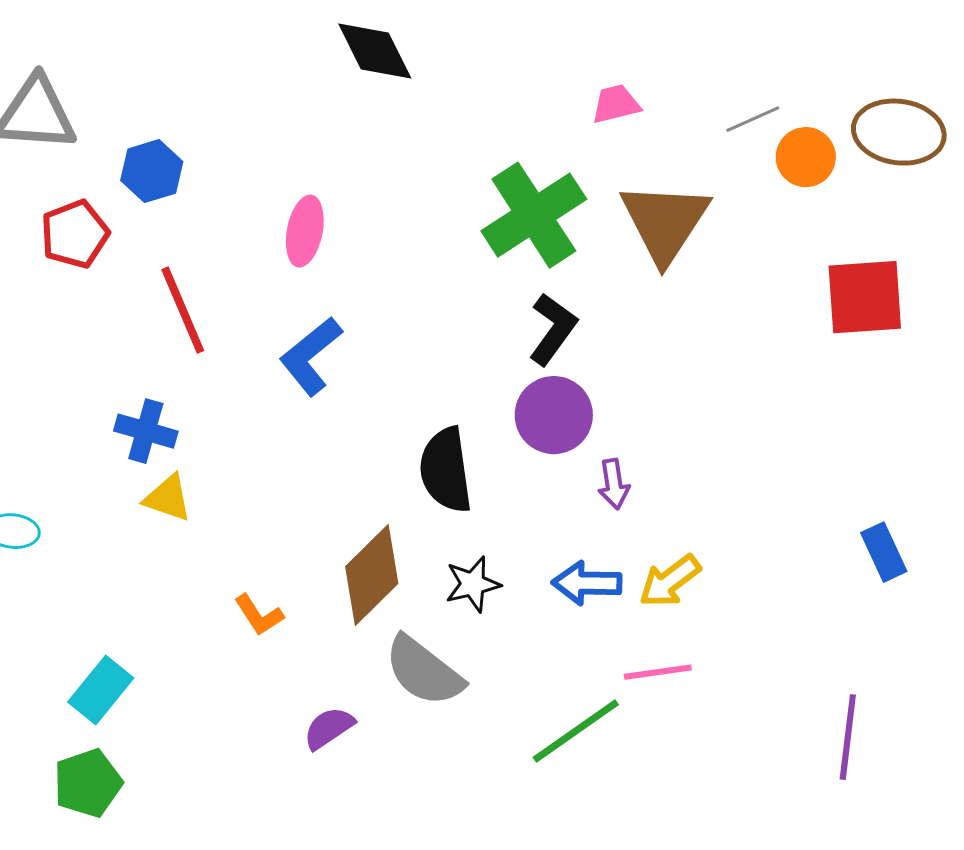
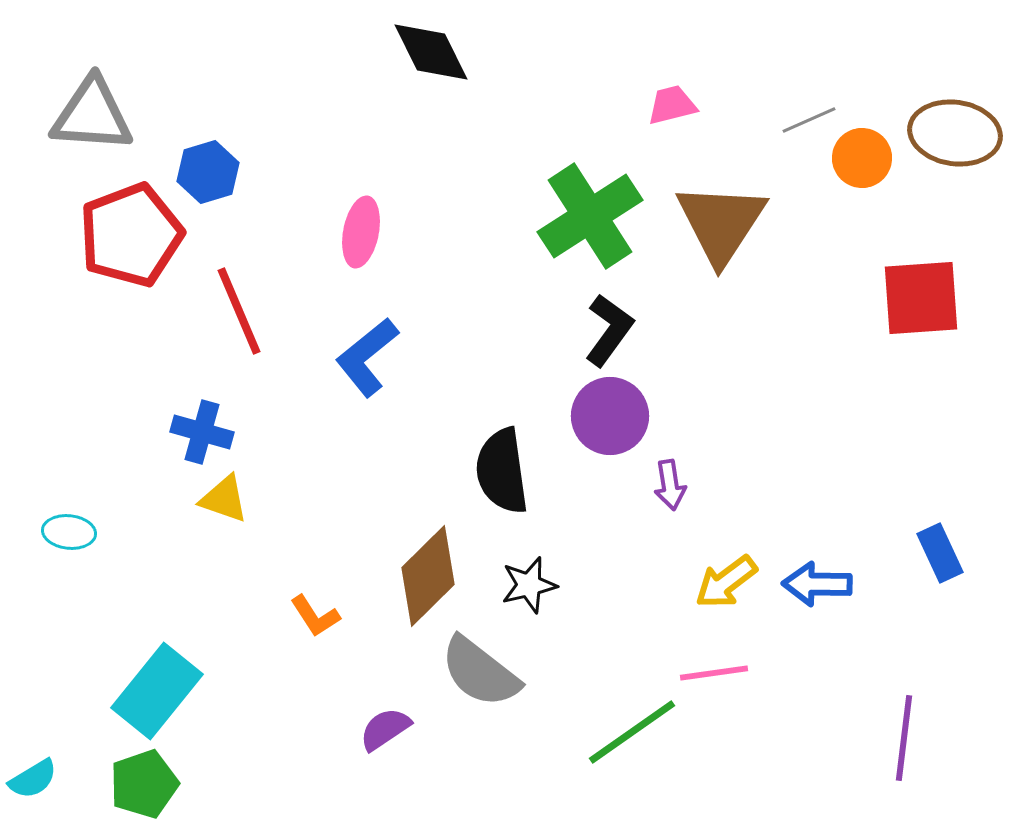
red pentagon: (75, 234) -> (131, 235), size x1.5
blue arrow: (587, 583) -> (817, 584), moved
cyan rectangle: (101, 690) -> (157, 691), size x1.4

